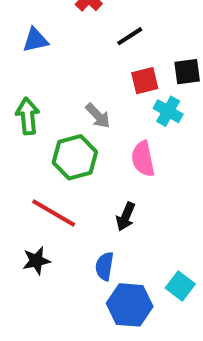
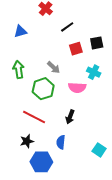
cyan cross: (168, 111) -> (94, 72), moved
pink semicircle: (143, 159) -> (77, 88), turned -72
blue hexagon: (130, 305) -> (41, 162), moved

